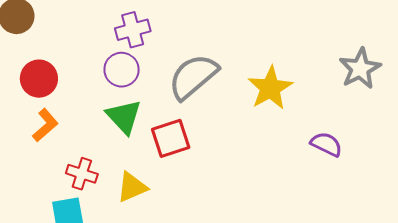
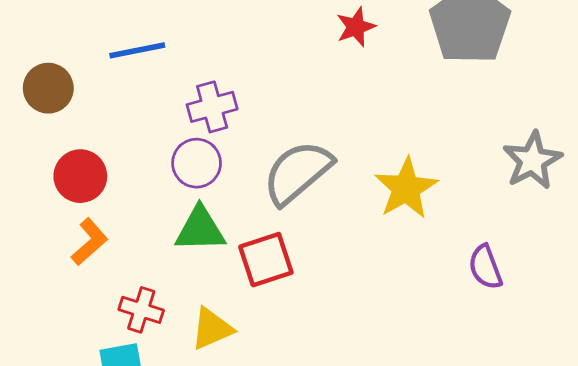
green triangle: (124, 117) -> (200, 229), turned -48
purple semicircle: (326, 144) -> (485, 267), turned -136

